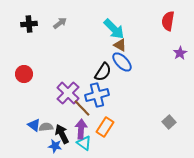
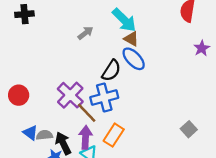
gray arrow: (60, 23) -> (85, 33), moved
red circle: (24, 74) -> (19, 95), moved

